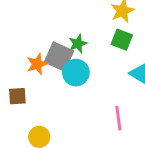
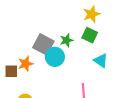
green star: (78, 44) -> (67, 40), moved
orange star: (37, 64) -> (26, 64), moved

